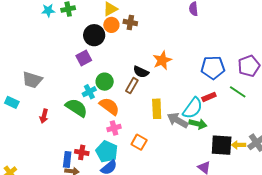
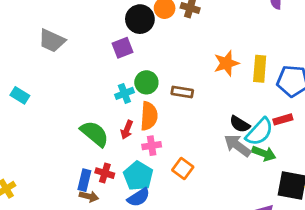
black semicircle: (141, 72) -> (240, 124), moved
gray trapezoid: (32, 80) -> (52, 41), moved
brown rectangle: (132, 86) -> (182, 92), turned 63
orange semicircle: (109, 106) -> (149, 116), turned 50
green semicircle: (76, 108) -> (94, 134), moved
yellow rectangle: (157, 109) -> (260, 69), moved
red arrow: (44, 116) -> (127, 130), moved

